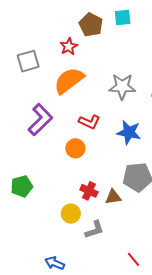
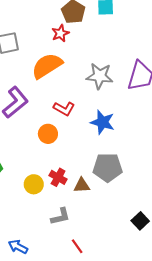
red star: (69, 47) -> (60, 33), moved
yellow circle: (71, 214) -> (34, 184), moved
red line: (134, 259) -> (77, 246), moved

